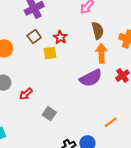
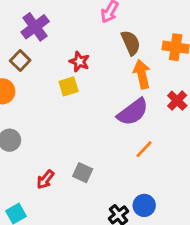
brown square: (34, 37) -> (20, 60), moved
red arrow: (26, 94) -> (45, 180), moved
orange line: (111, 122) -> (144, 149), moved

